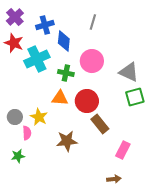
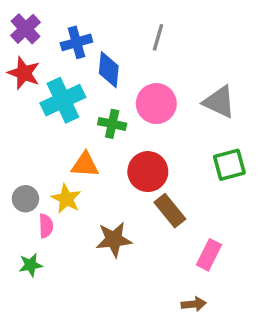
gray triangle: (129, 72) -> (219, 102), moved
orange triangle: (60, 98) -> (85, 165), moved

